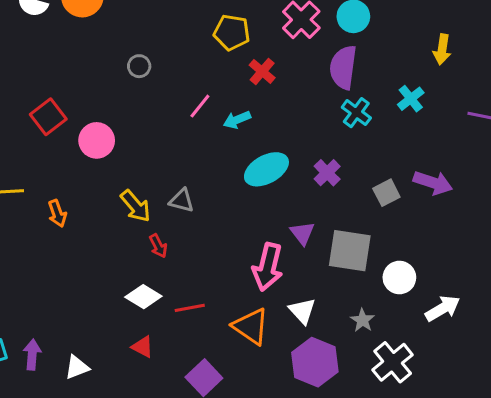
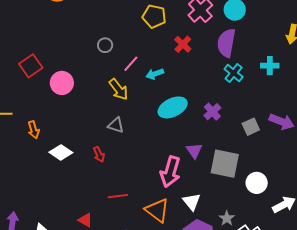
gray circle: (139, 66) -> (105, 45), moved
red cross: (262, 71) -> (183, 44), moved
cyan cross: (411, 99) -> (270, 66), turned 36
yellow arrow: (136, 206) -> (118, 89), moved
white diamond: (143, 297) -> (61, 152), moved
gray star: (362, 320) -> (227, 218), moved

